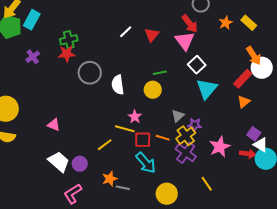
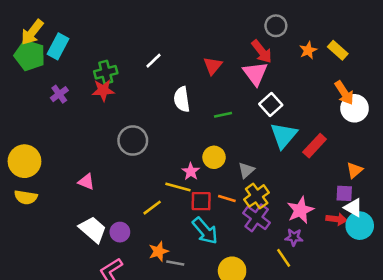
white line: (126, 32) -> (153, 61), moved
gray circle: (90, 73) -> (133, 141), moved
red rectangle: (243, 79) -> (315, 146), moved
white semicircle: (118, 85) -> (182, 99), moved
yellow circle: (153, 90) -> (214, 157), moved
orange triangle: (244, 102) -> (355, 170), moved
purple star: (195, 125) -> (294, 237), moved
purple square: (254, 134) -> (344, 193), turned -32

